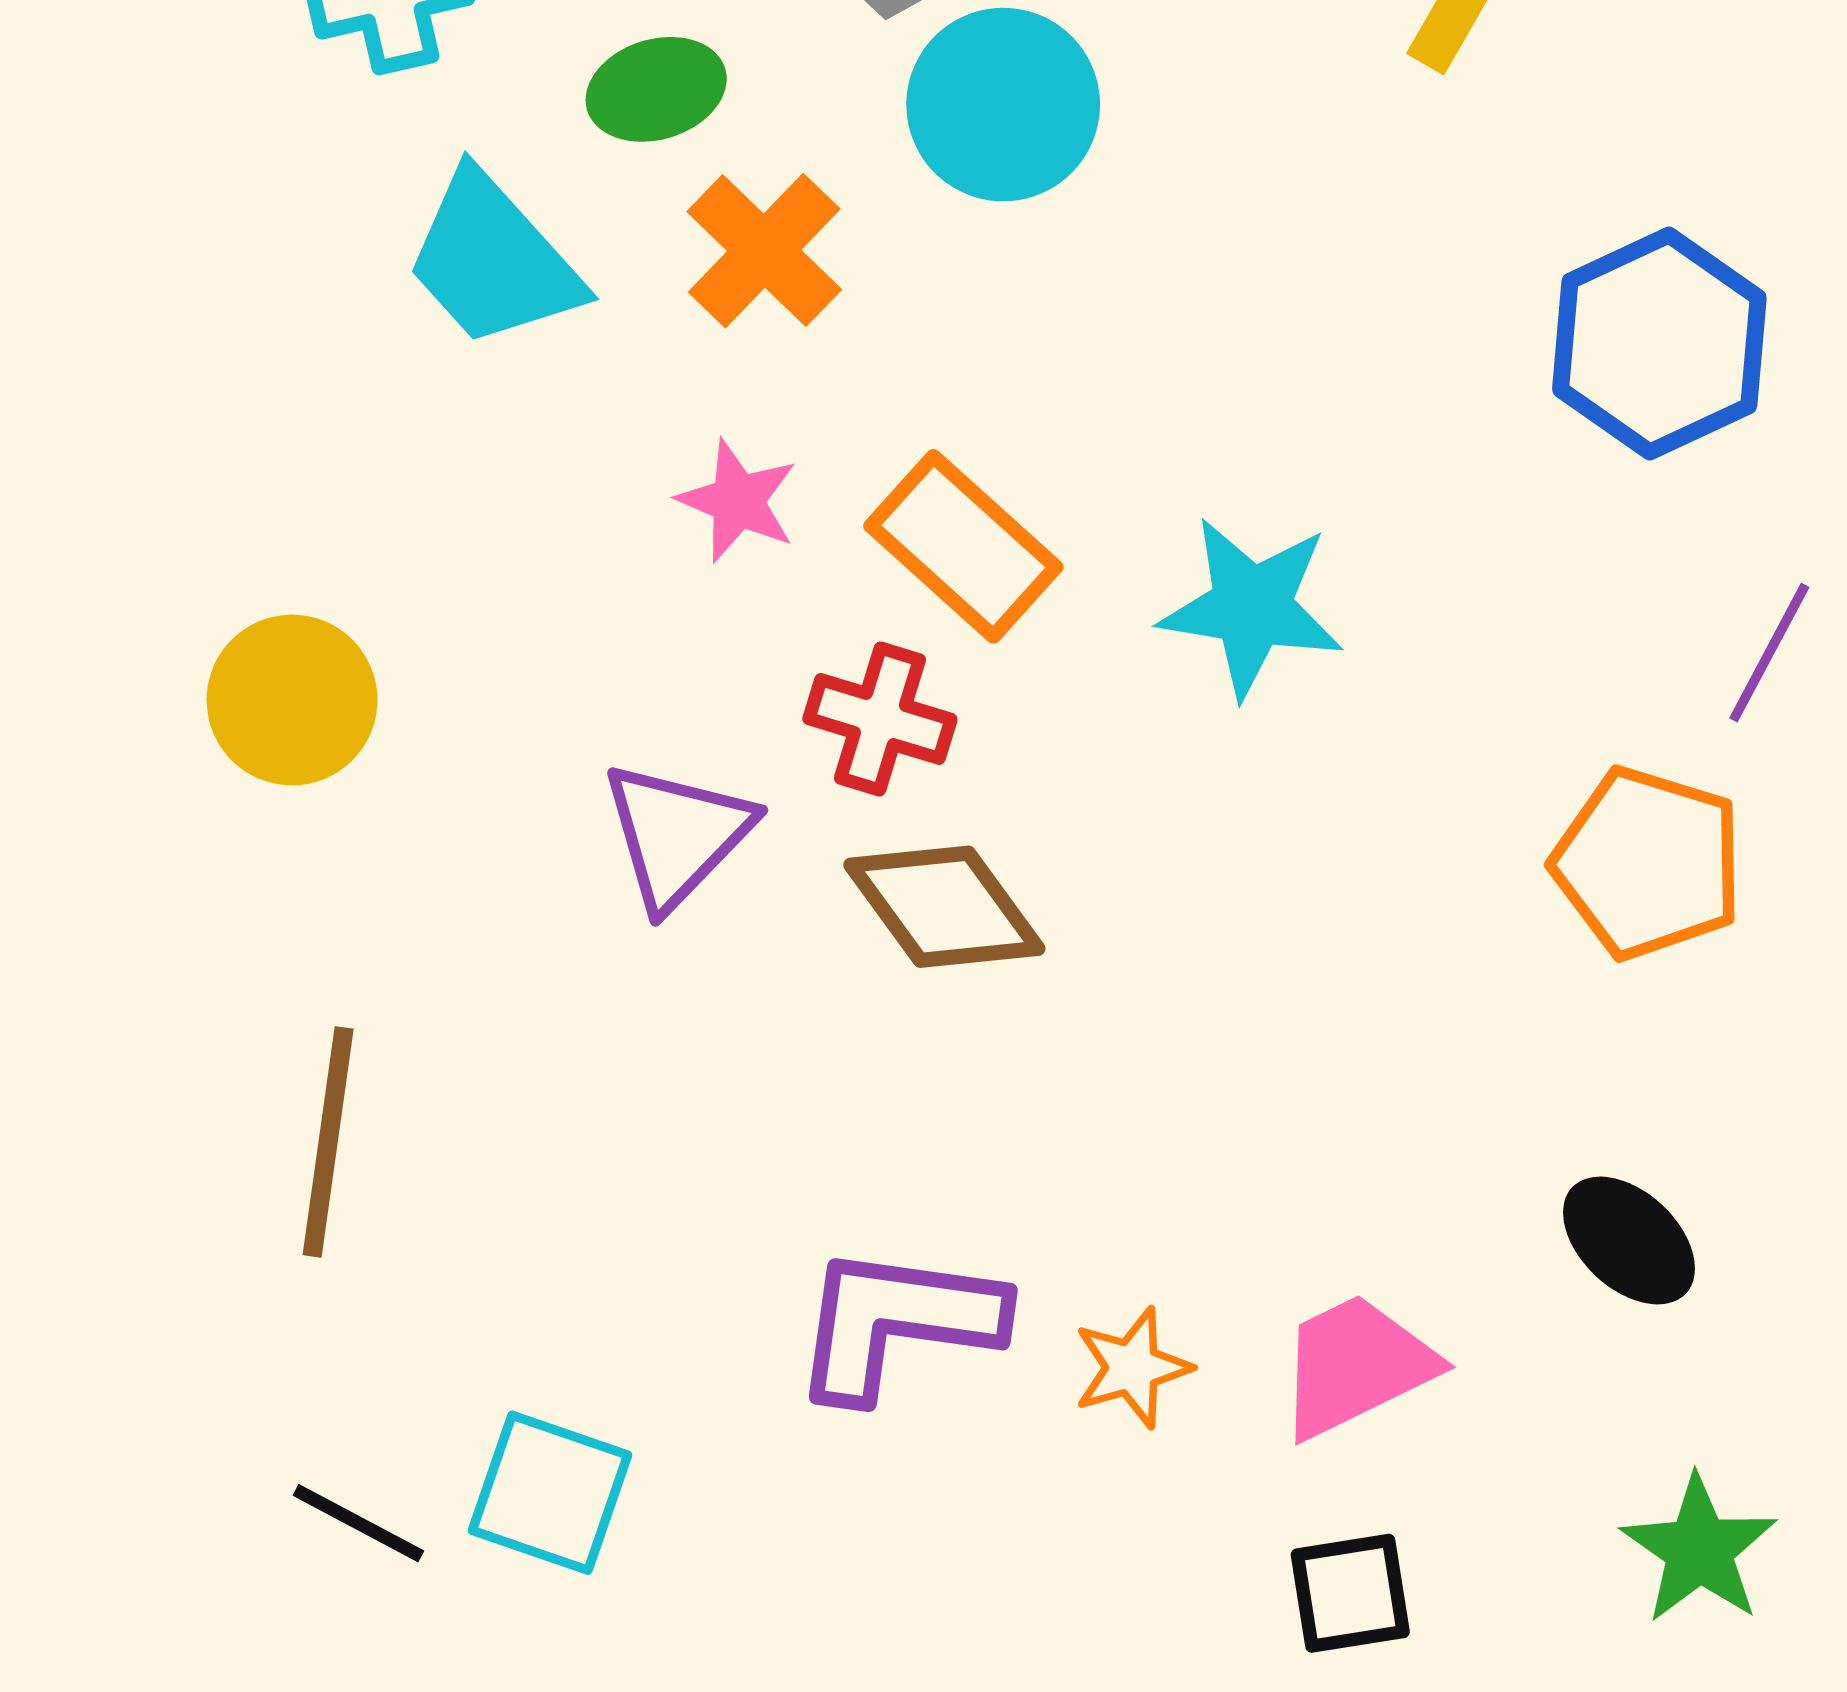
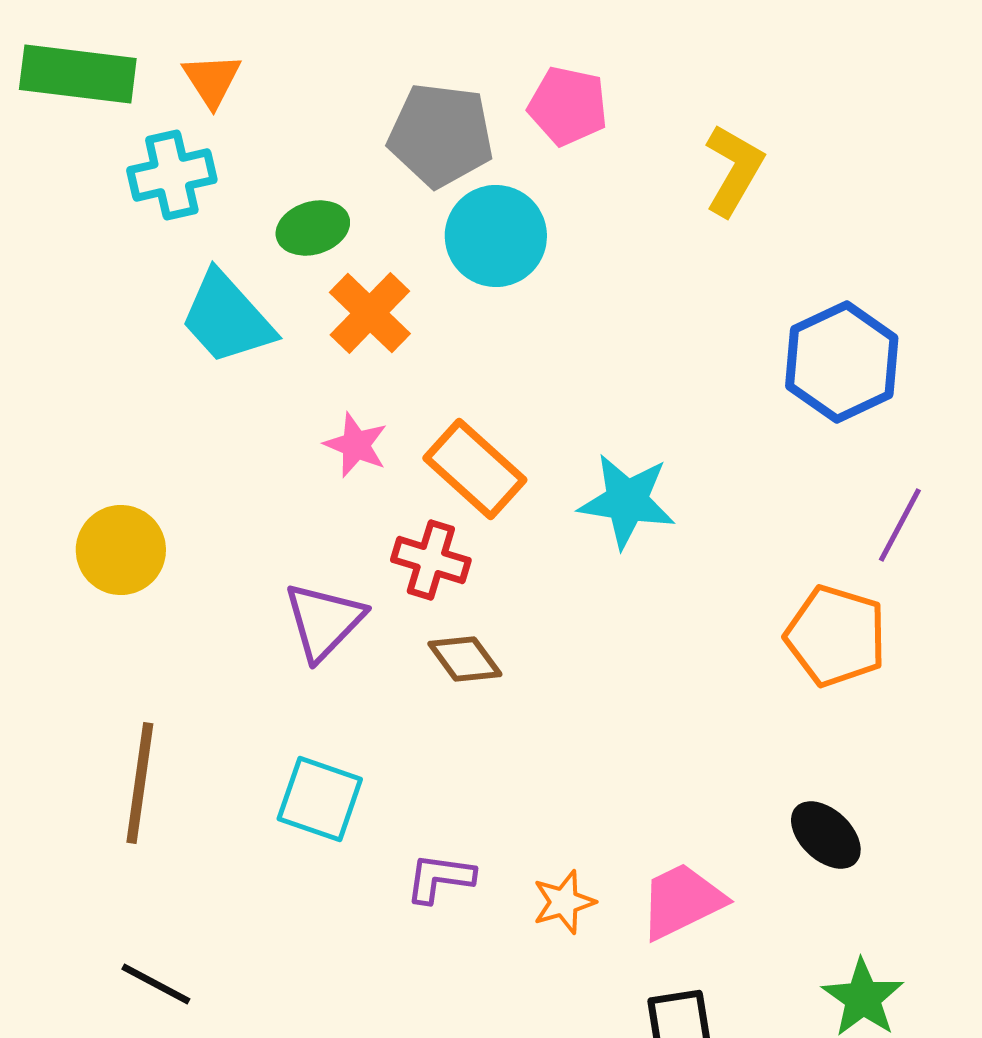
brown diamond: (944, 907) -> (465, 659), size x0.7
purple L-shape: (897, 1322) -> (440, 878), size x0.6
cyan square: (550, 1493) -> (320, 799), moved

